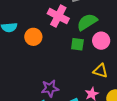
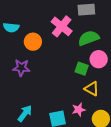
green square: (77, 44) -> (82, 69), moved
purple star: (50, 88) -> (21, 68), moved

